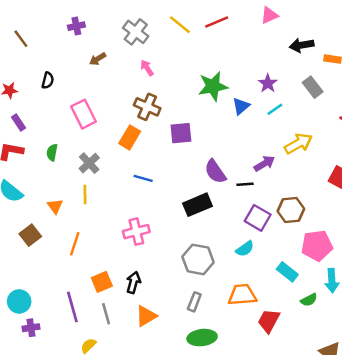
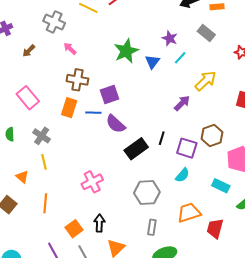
purple semicircle: (215, 172) -> (116, 124), moved
blue line: (143, 178) -> (93, 113), moved
black line: (245, 184) -> (162, 138), moved, turned -56

